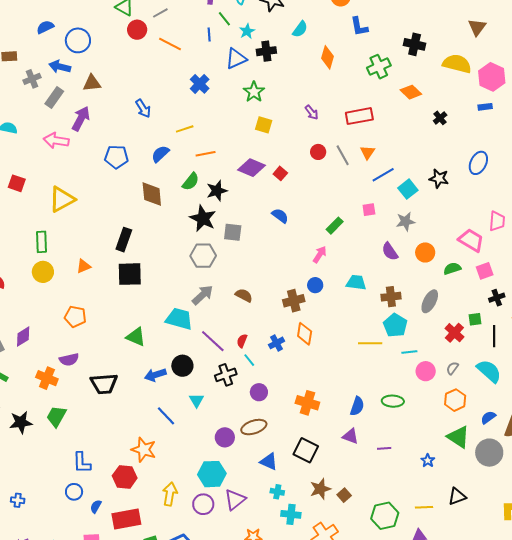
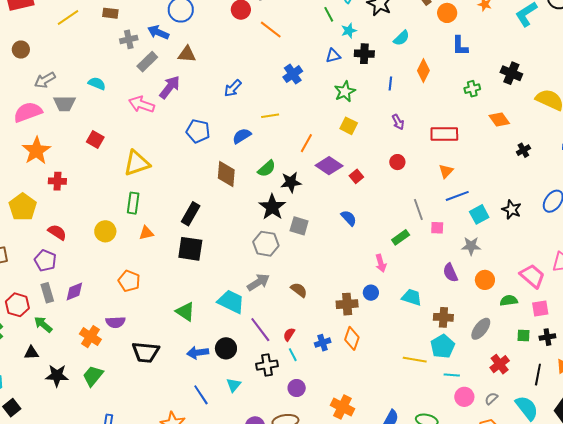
blue line: (209, 35) -> (390, 83), moved
blue triangle: (236, 59) -> (333, 56), size x0.7
green cross: (379, 67) -> (472, 89), size x0.7
blue arrow: (143, 109) -> (233, 88), turned 66
orange line: (206, 154) -> (306, 143), moved, turned -60
gray line: (343, 155) -> (418, 209), moved
green rectangle: (42, 242) -> (133, 203), moved
pink arrow: (320, 254) -> (381, 263), turned 120
green square: (475, 319) -> (523, 336), moved

